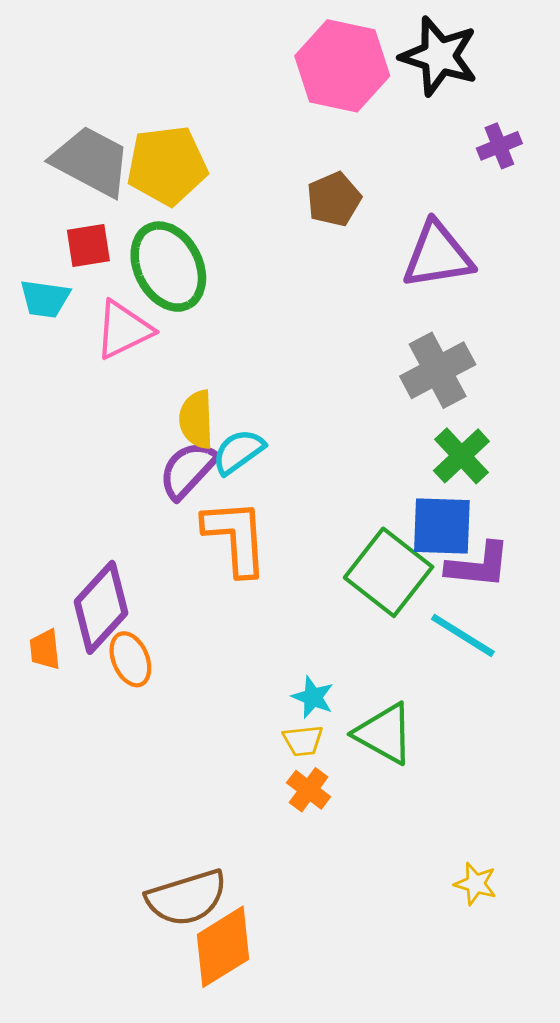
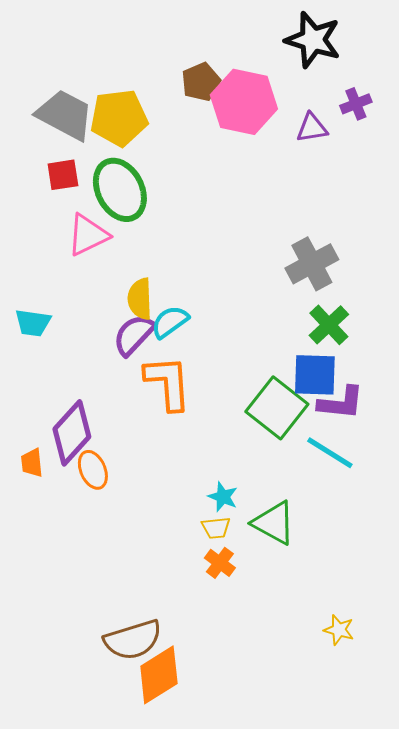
pink hexagon: (342, 66) -> (244, 102), moved
brown pentagon: (334, 199) -> (201, 82), moved
purple triangle: (438, 255) -> (312, 128), moved, size x0.6
cyan trapezoid: (45, 299) -> (33, 323), moved

